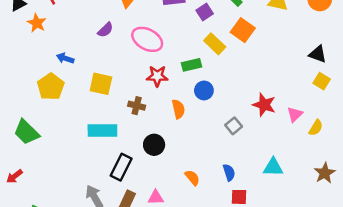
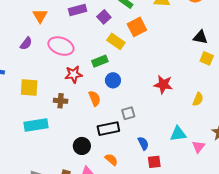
orange square: (243, 30) -> (137, 27), turned 36
pink triangle: (295, 114) -> (198, 147), moved
gray square: (234, 126) -> (128, 113), moved, turned 32
yellow semicircle: (316, 128) -> (198, 99), moved
black circle: (154, 145) -> (82, 146), moved
black rectangle: (121, 167) -> (108, 129), moved, turned 60
orange semicircle: (192, 178) -> (111, 160), moved

